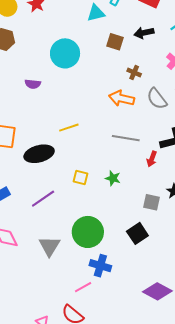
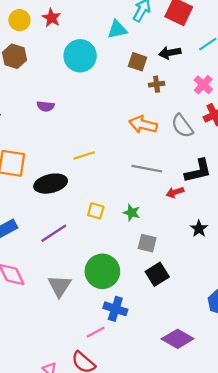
cyan circle: (65, 53) -> (80, 56), moved
brown cross: (134, 72) -> (157, 84), moved, turned -32
red arrow: (152, 159) -> (175, 192), turned 49
gray square: (151, 202) -> (147, 243), moved

